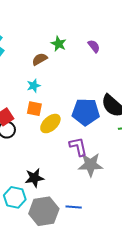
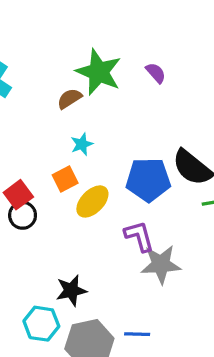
green star: (59, 44) -> (99, 72), size x1.8
cyan star: (34, 86) -> (82, 144), moved
orange square: (34, 109) -> (65, 179), turned -35

